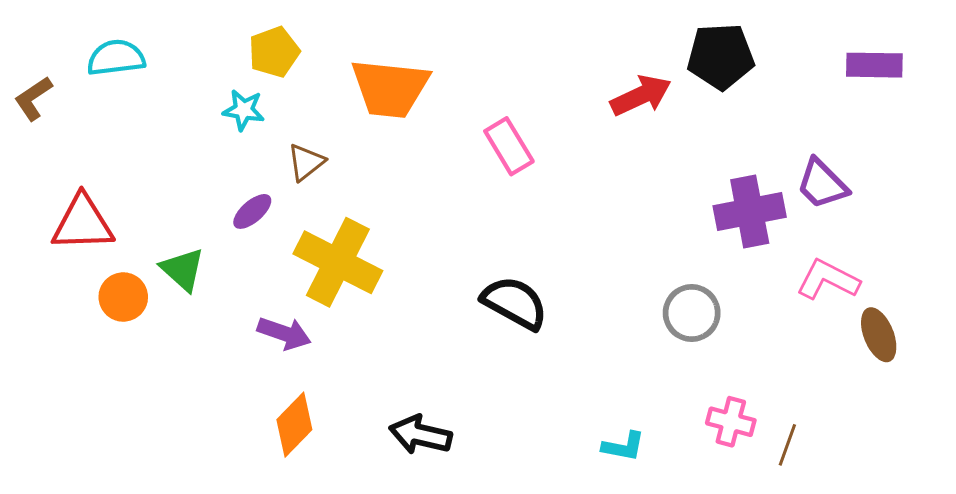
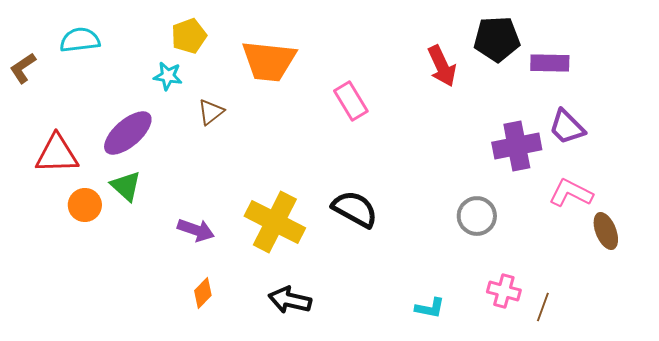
purple rectangle: (874, 65) -> (550, 63), moved
red arrow: (641, 95) -> (442, 66), turned 90
purple ellipse: (252, 211) -> (128, 133), moved, size x1.8
yellow cross: (338, 262) -> (275, 222), moved
orange diamond: (294, 425) -> (203, 293), size x0.7

